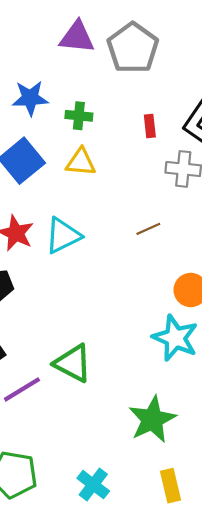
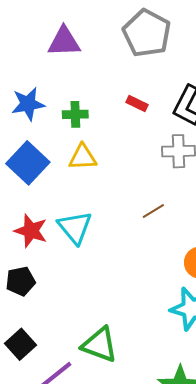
gray pentagon: (133, 48) -> (147, 33), moved
red rectangle: (150, 126) -> (137, 103), moved, turned -50
cyan triangle: (63, 236) -> (75, 227), turned -36

